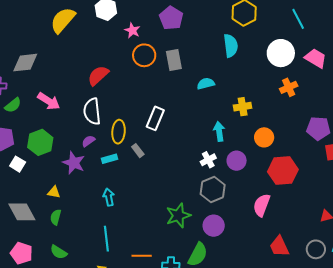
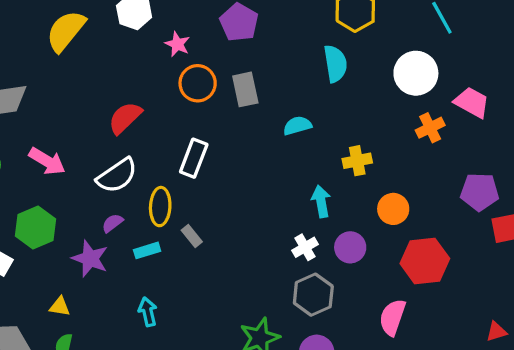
pink trapezoid: (316, 58) -> (472, 102), moved
white semicircle: (92, 111) -> (117, 176), turned -116
white rectangle: (155, 118) -> (194, 158), moved

